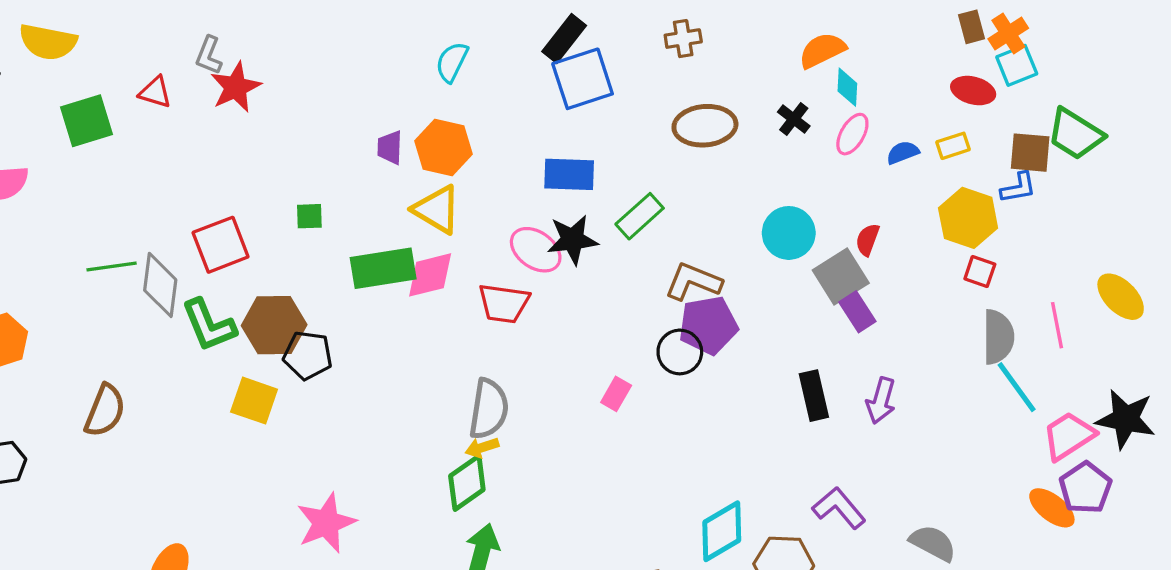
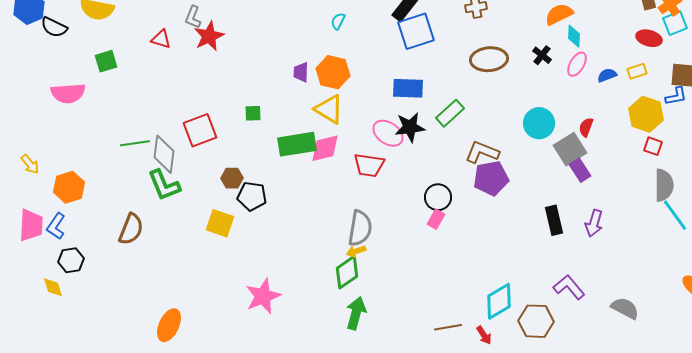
cyan semicircle: (452, 62) -> (338, 21), size x0.7
green square: (86, 121) -> (106, 61), moved, size x0.7
green L-shape: (209, 325) -> (164, 185), moved
brown hexagon: (274, 325) -> (232, 178), size x0.6
black circle: (680, 352) -> (438, 197), moved

